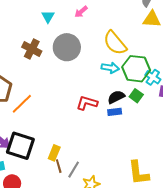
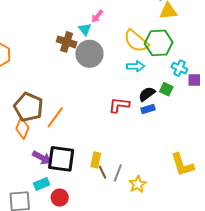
cyan triangle: (48, 17) -> (85, 29), moved
brown cross: (32, 49) -> (67, 42), moved
green hexagon: (136, 69) -> (159, 43), moved

